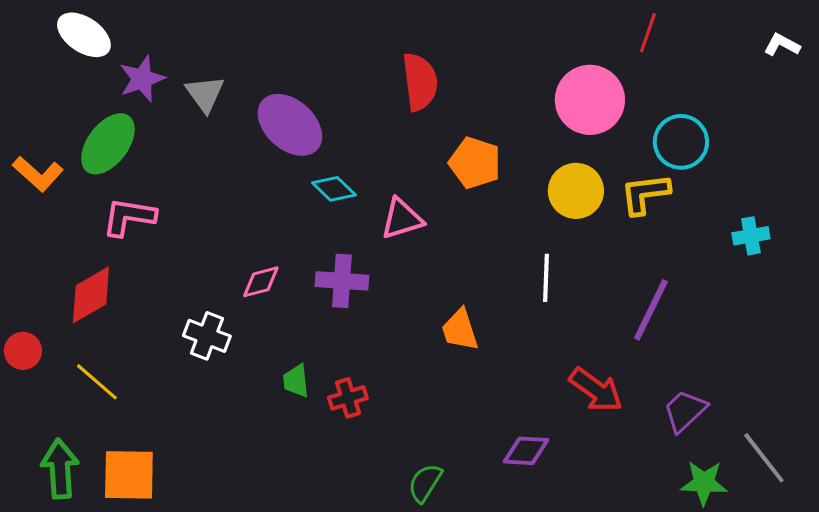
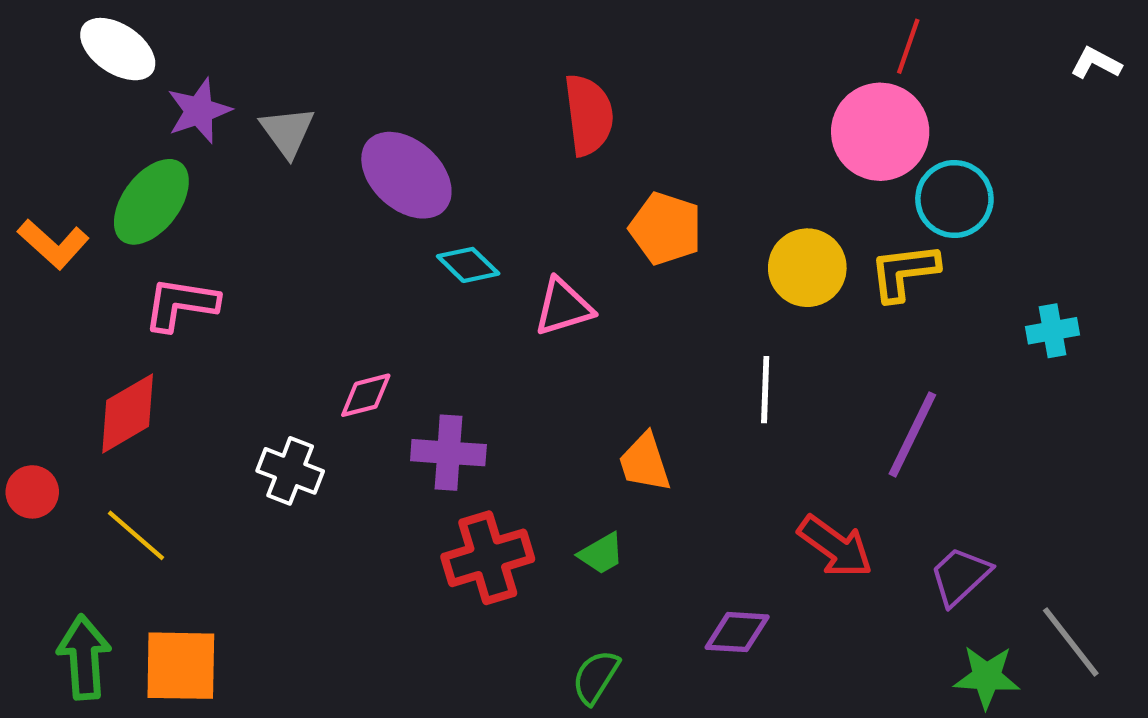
pink circle: (590, 100) -> (880, 132), moved
purple cross: (342, 281) -> (448, 453), moved
green trapezoid: (296, 381) -> (601, 554), moved, turned -114
red cross: (348, 398) -> (488, 558), size x1.6

